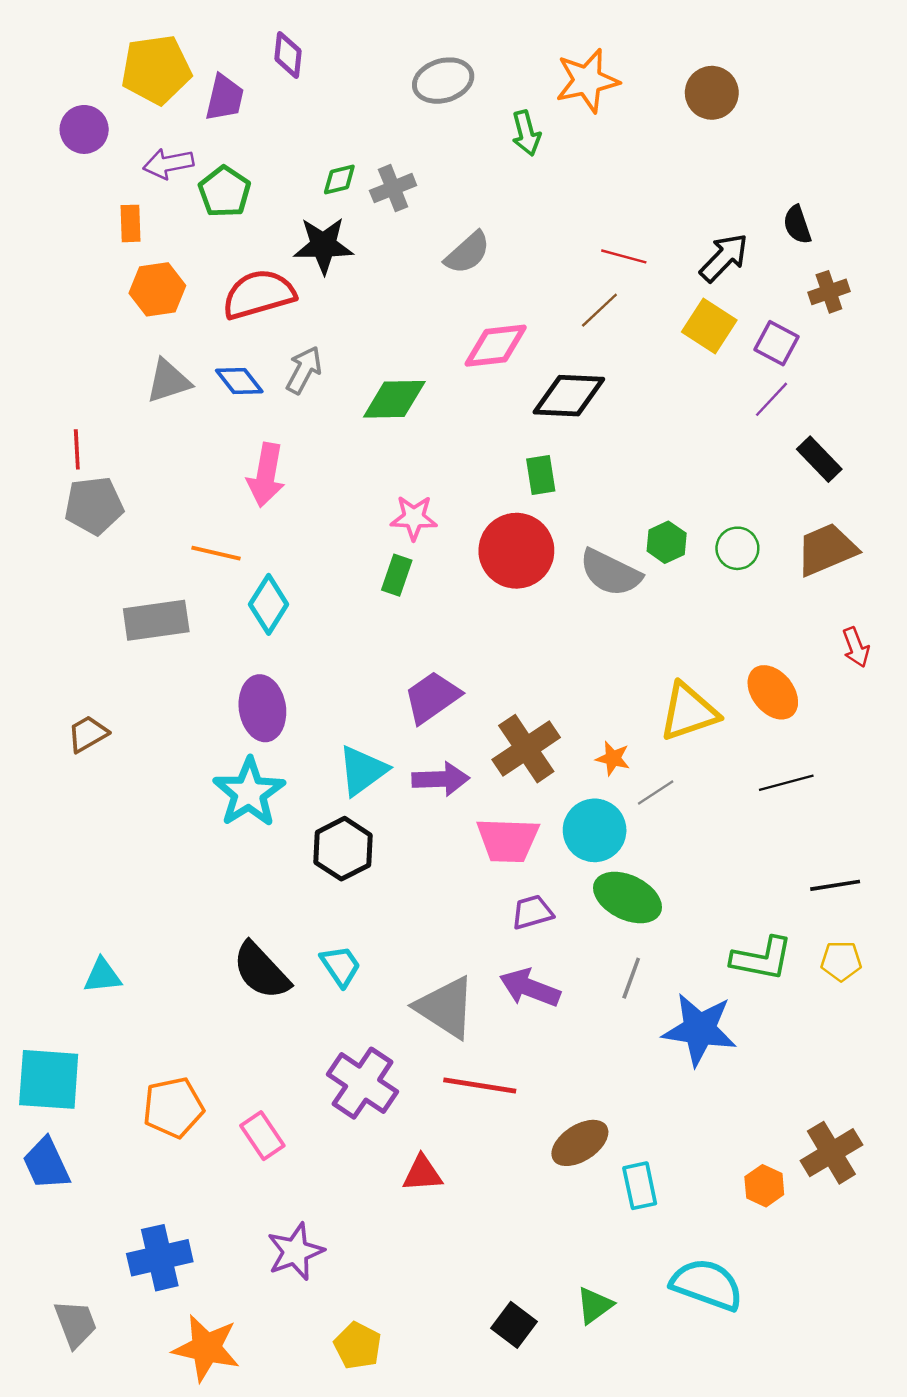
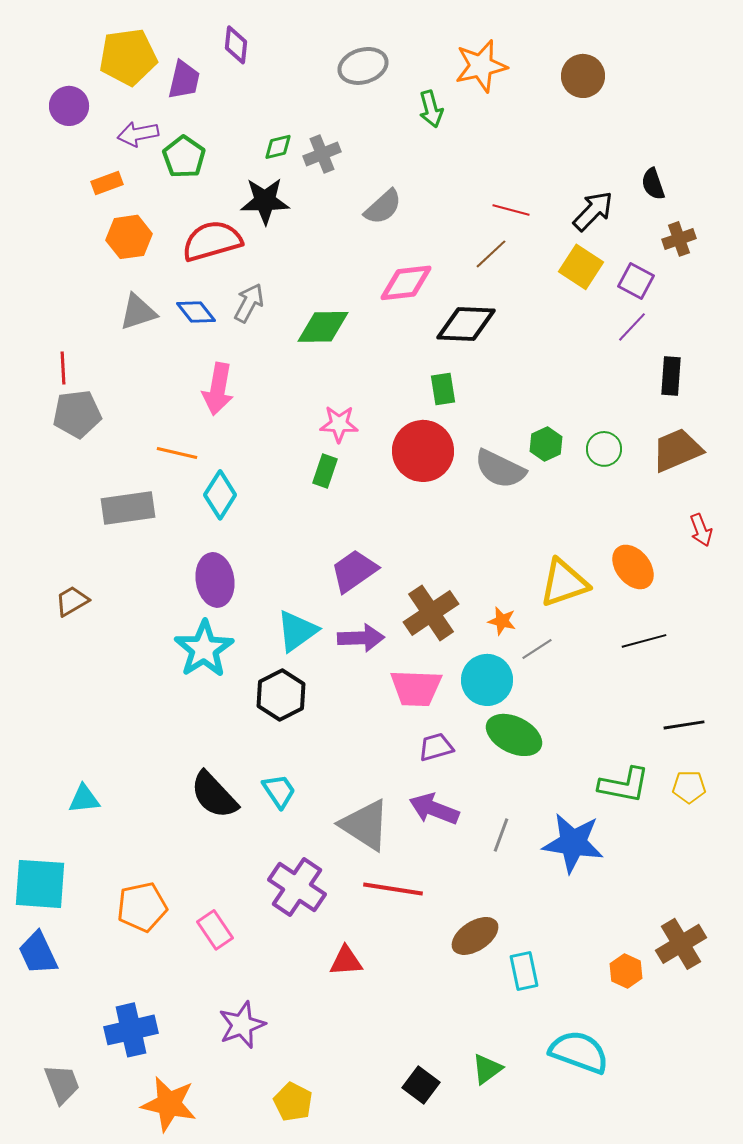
orange rectangle: (131, 223) -> (107, 183), turned 72
black rectangle: (819, 459) -> (671, 376), turned 48
gray line: (631, 978) -> (501, 835), moved

